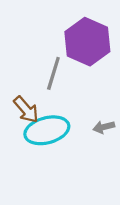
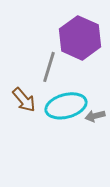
cyan ellipse: (47, 130) -> (66, 106), moved

